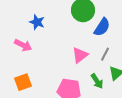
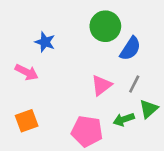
green arrow: (97, 81) -> (124, 119), turned 105

